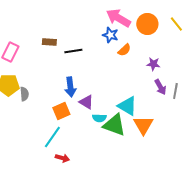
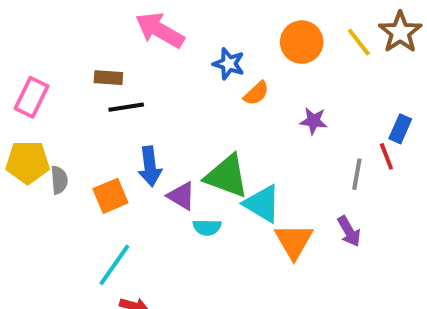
pink arrow: (118, 18) -> (160, 30), moved
black line: (73, 51) -> (126, 107), moved
purple arrow: (160, 87) -> (349, 231), moved
orange square: (61, 111) -> (110, 196), moved
green triangle: (114, 125) -> (227, 176), moved

